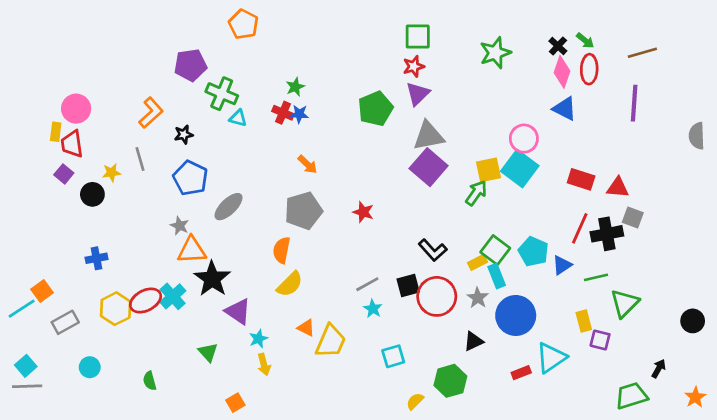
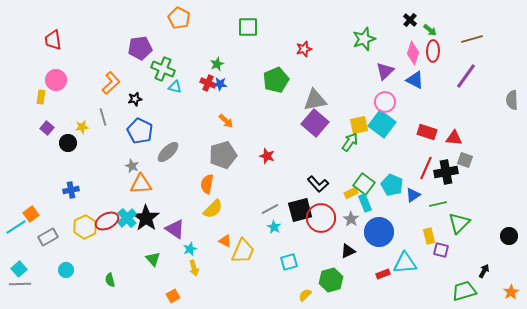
green square: (418, 36) -> (248, 27), moved
black cross: (558, 46) -> (410, 20), moved
purple triangle: (418, 94) -> (385, 71), moved
purple line: (634, 103) -> (466, 76), turned 32
red trapezoid: (72, 144) -> (53, 40), moved
black star: (212, 279) -> (146, 218), moved
black square: (408, 286) -> (300, 210), size x1.4
cyan triangle: (551, 358) -> (405, 263), turned 30

